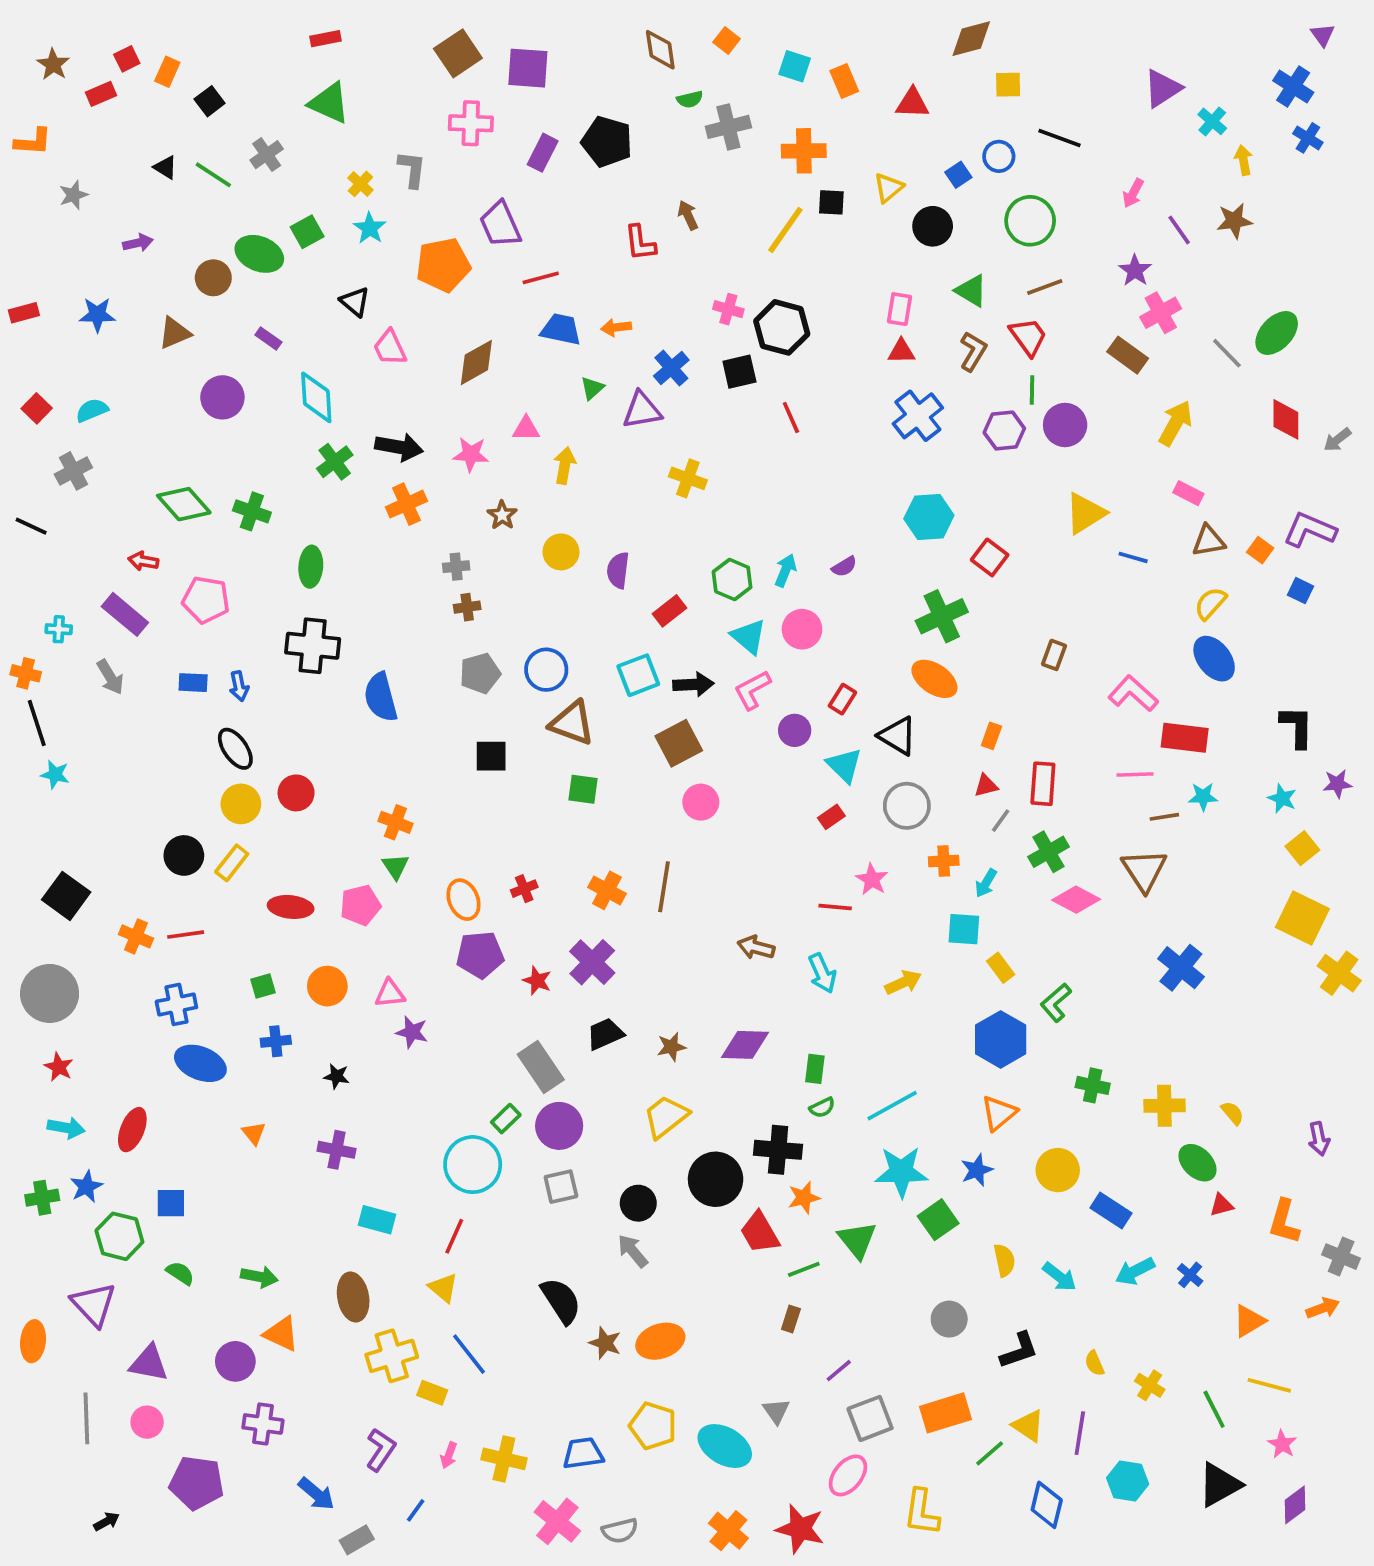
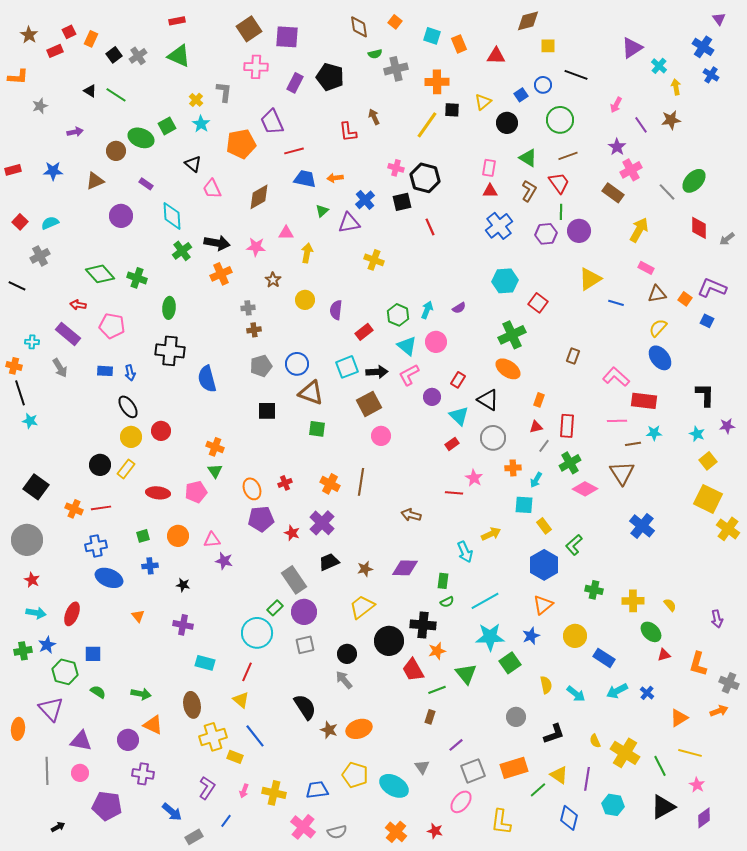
gray cross: (267, 155) -> (138, 56), moved
cyan arrow: (822, 973) -> (465, 552), moved
yellow cross: (1150, 1385) -> (625, 753), size x1.8
red star: (800, 1529) -> (435, 831), size x0.6

